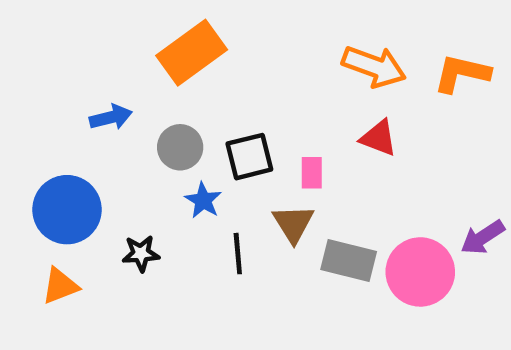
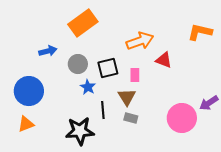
orange arrow: (374, 66) -> (140, 41), moved, turned -40
black star: (141, 254) -> (80, 131), moved, size x1.8
gray rectangle: (349, 260) -> (131, 118), moved, size x0.6

